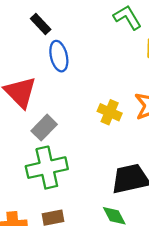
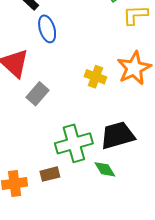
green cross: (47, 168) -> (74, 143), moved

